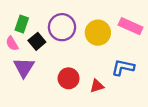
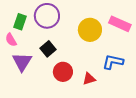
purple circle: (62, 27) -> (47, 16), moved
black square: (37, 41) -> (48, 49), moved

